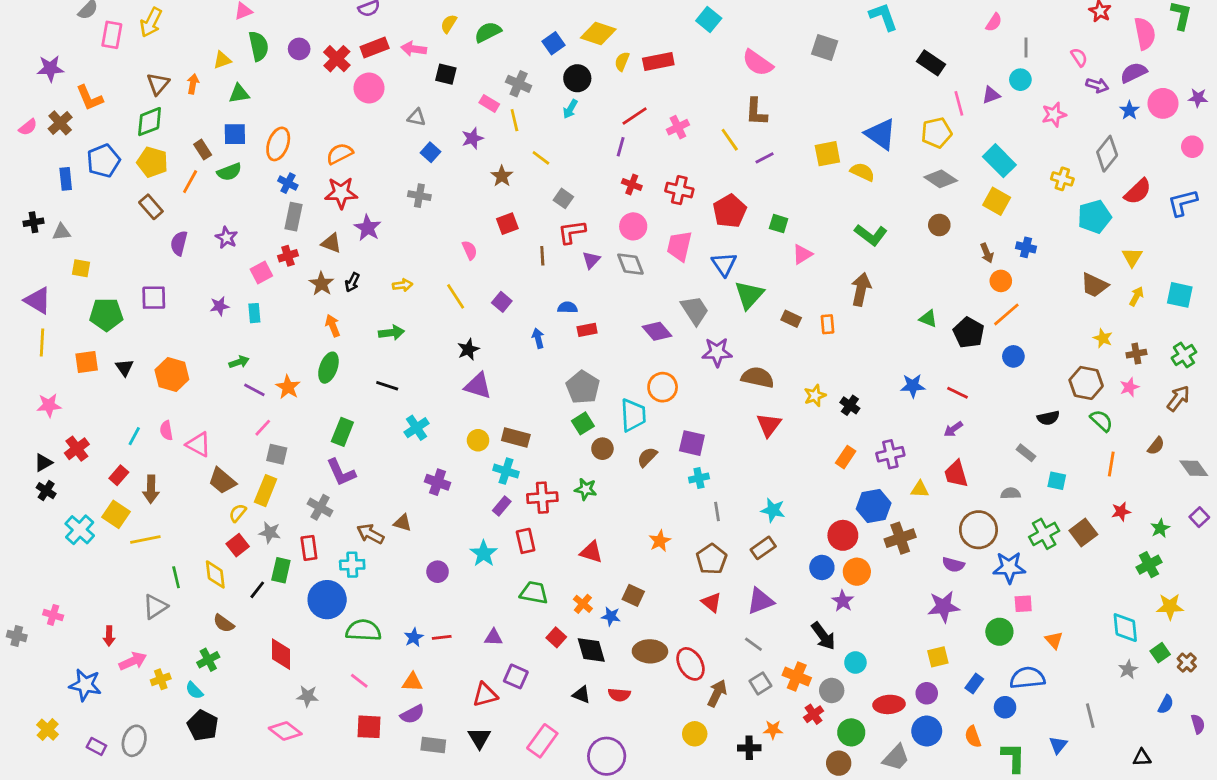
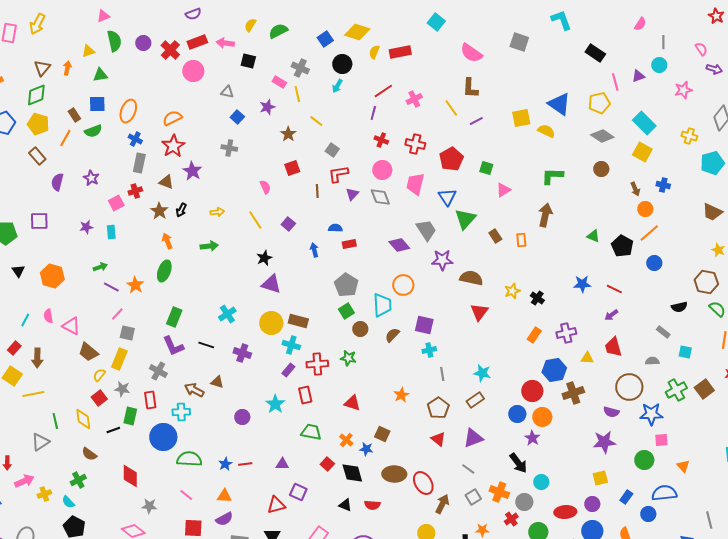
red star: (341, 193) -> (173, 146), turned -30
green L-shape: (871, 235) -> (552, 176), turned 145
brown rectangle: (791, 319) -> (495, 236), turned 32
black line: (387, 386) -> (206, 345), moved
yellow circle: (478, 440) -> (271, 323), size x1.5
black line: (257, 590) -> (113, 430), turned 32

